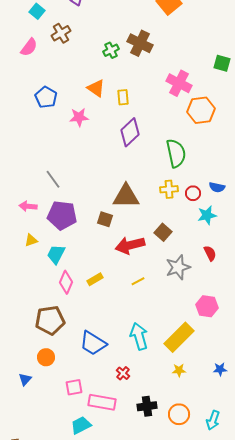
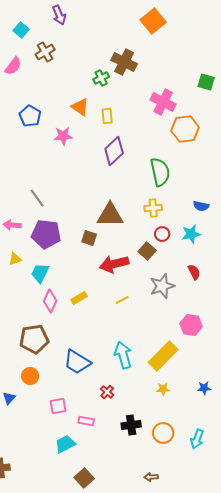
green cross: (111, 50) -> (101, 78), moved
red circle: (193, 193) -> (162, 234), moved
pink rectangle: (102, 402) -> (86, 421), size x0.6

